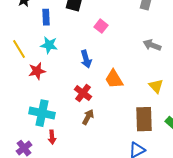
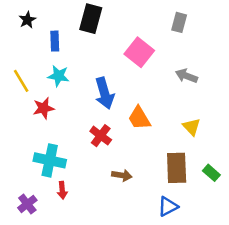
pink square: (101, 26) -> (139, 52), moved, size x1.6
blue arrow: (86, 59) -> (104, 93), size x1.4
brown arrow: (88, 117) -> (122, 175), moved, turned 70

